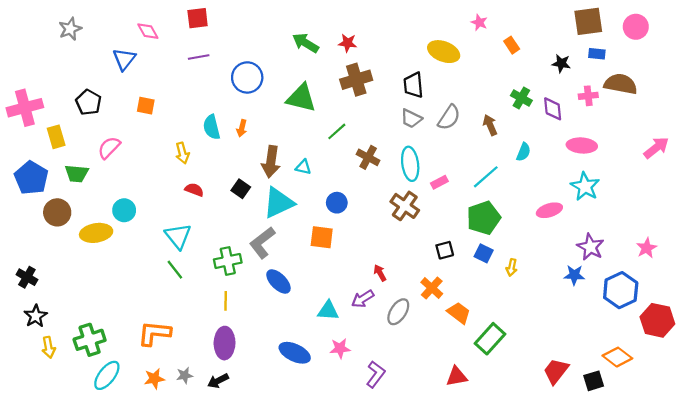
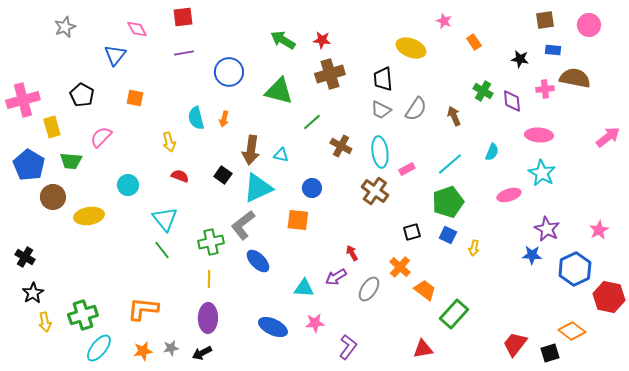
brown square: (588, 21) -> (545, 20), size x0.7
cyan semicircle: (524, 152) -> (492, 152), moved
cyan circle: (124, 210) -> (128, 185), moved

